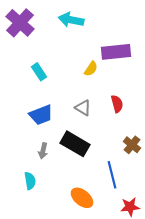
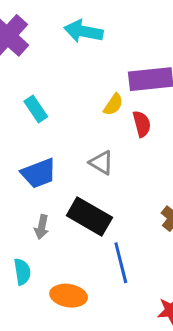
red semicircle: (117, 104) -> (142, 124), moved
blue line: (112, 175) -> (121, 263), moved
orange ellipse: (82, 198) -> (69, 296), moved, turned -30

